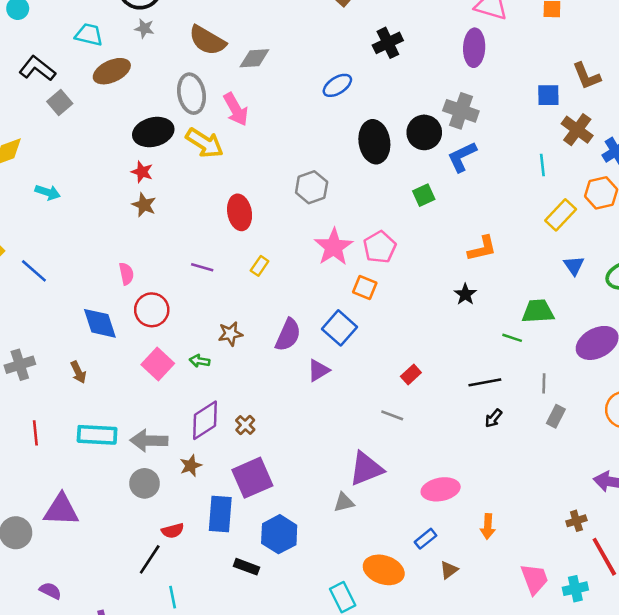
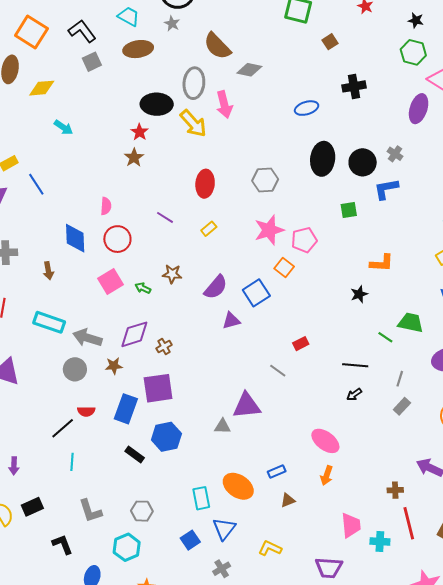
gray cross: (461, 111) -> (395, 154), size x0.6
pink ellipse: (441, 489) -> (325, 441), moved, turned 32

